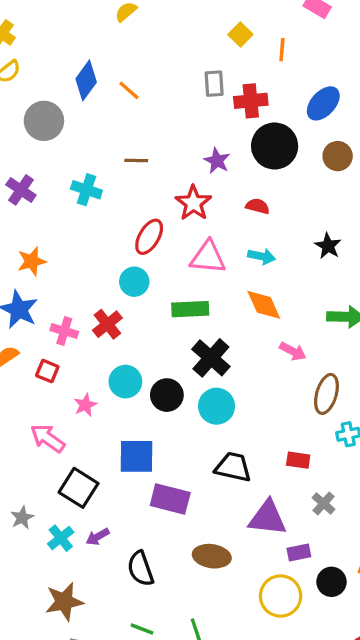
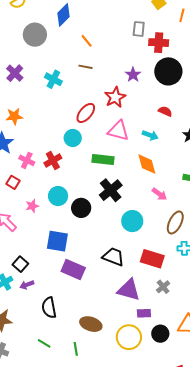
orange line: (129, 90) -> (87, 41), moved
red semicircle: (258, 206) -> (165, 111), moved
cyan circle: (217, 406) -> (132, 221), moved
red rectangle: (298, 460) -> (152, 259), size x1.6
black square: (79, 488) -> (20, 264), moved, size x0.7
brown ellipse: (212, 556) -> (91, 324), moved

